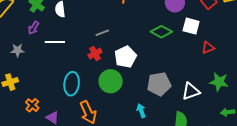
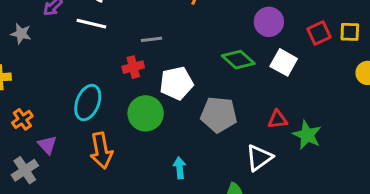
white line: (55, 42) -> (91, 24), moved
red triangle: (208, 48) -> (278, 119), moved
green star: (219, 82) -> (307, 135), moved
gray pentagon: (159, 84) -> (219, 115), moved
white triangle: (191, 91) -> (259, 158), turned -30

